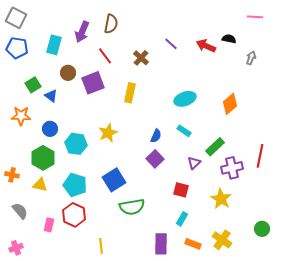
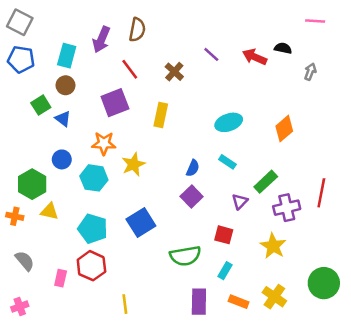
brown circle: (68, 73) -> (65, 85), moved
orange star: (21, 116) -> (104, 143), moved
green hexagon: (43, 158) -> (32, 184), moved
yellow triangle: (40, 185) -> (49, 211), moved
green semicircle: (132, 207) -> (185, 256), moved
green circle: (262, 229) -> (324, 283), size x1.6

